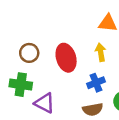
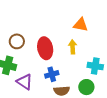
blue cross: (96, 83) -> (52, 74), moved

